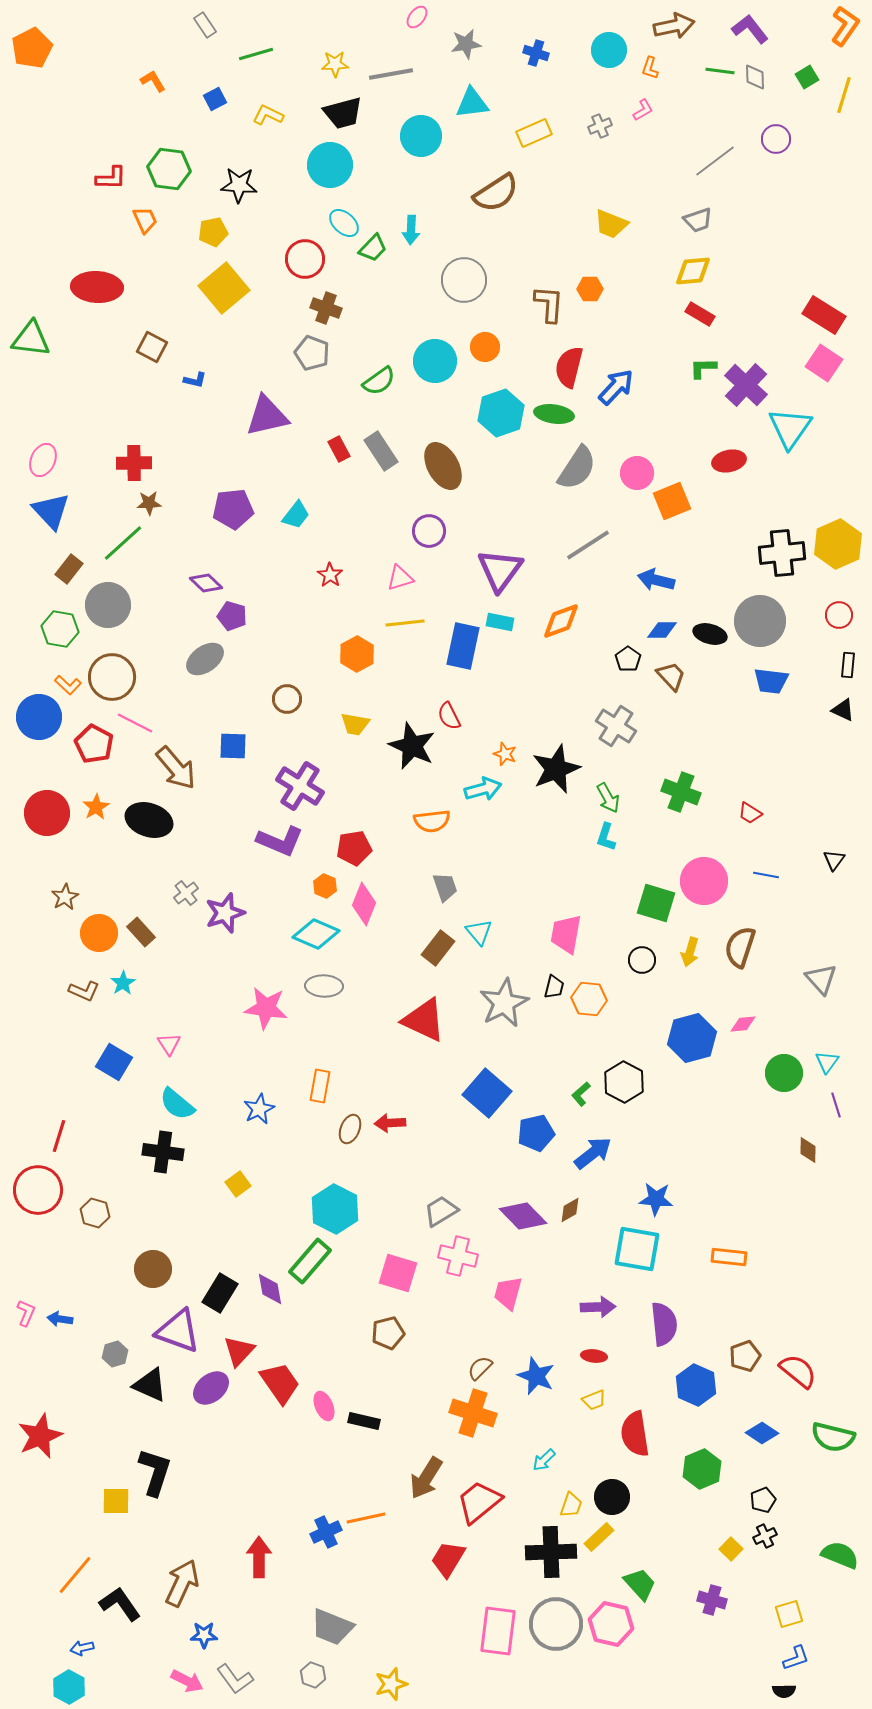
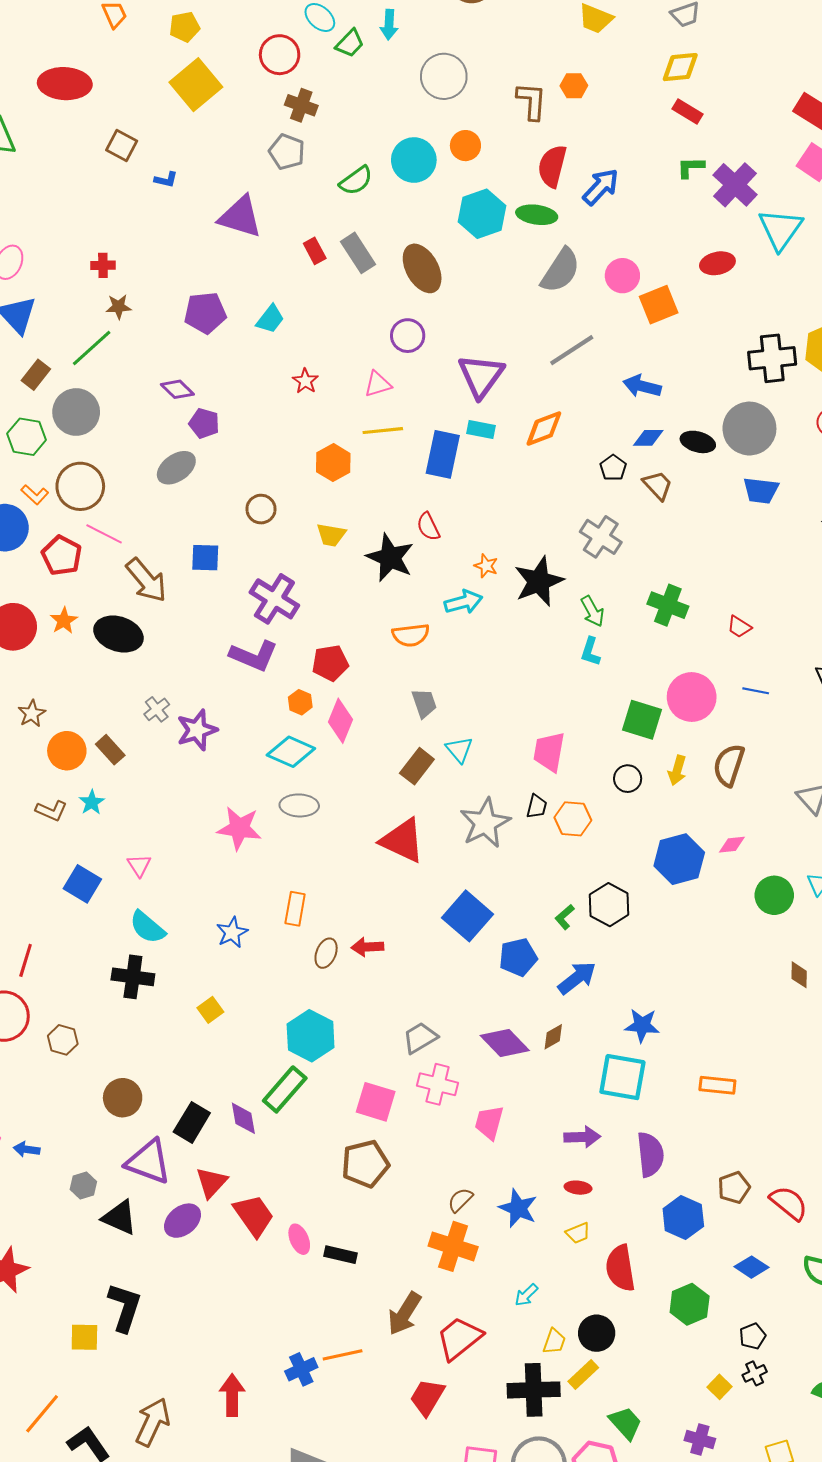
purple triangle: (267, 416) -> (240, 217), turned 30
red cross: (134, 463) -> (103, 265), size x0.7
brown pentagon: (388, 1333) -> (365, 1164), size x1.4

